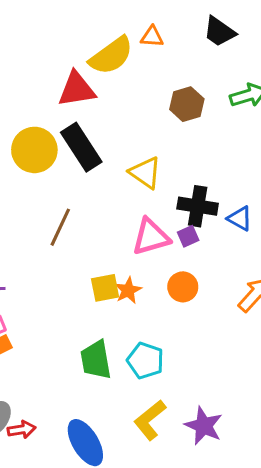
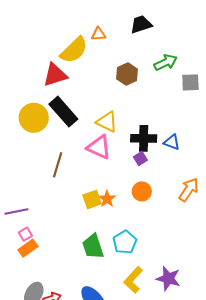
black trapezoid: (219, 32) -> (141, 24), turned 135
pink triangle: (151, 237) -> (99, 147), moved, turned 48
cyan pentagon: (145, 361) -> (125, 242), turned 30

